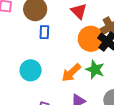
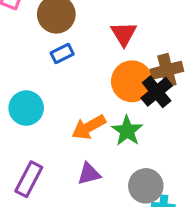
blue rectangle: (44, 32) -> (62, 54), turned 48

